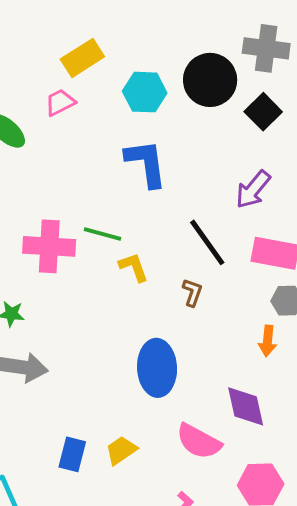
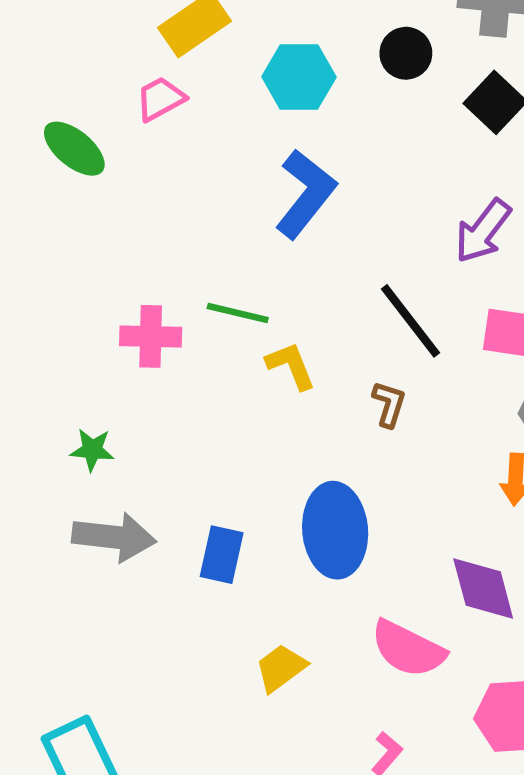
black circle: (210, 80) -> (406, 53), size x0.6
blue L-shape: (146, 163) -> (305, 194), turned 48
pink cross: (49, 246) -> (151, 336), size x0.7
blue rectangle: (72, 454) -> (222, 555), moved

